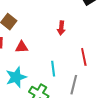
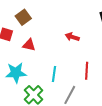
red arrow: (61, 28) -> (72, 37), turned 88

